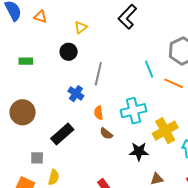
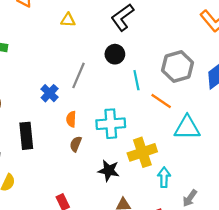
yellow triangle: (81, 27) -> (68, 20), turned 32
black circle: (69, 52) -> (115, 54), moved
black rectangle: (62, 134) -> (26, 136), turned -65
brown semicircle: (106, 134) -> (76, 144), turned 64

